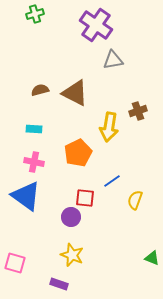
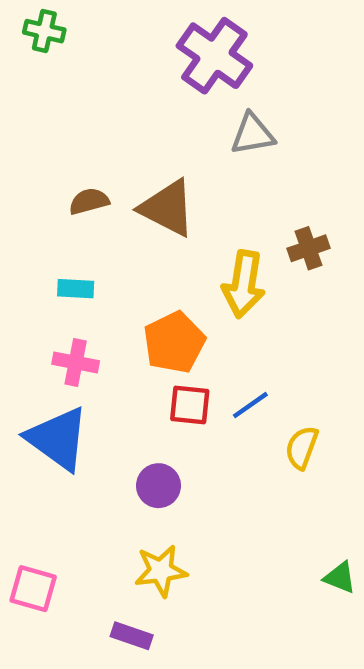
green cross: (35, 14) -> (44, 31), moved, turned 30
red square: (85, 198) -> (190, 405), moved
yellow star: (72, 255) -> (161, 571), turned -30

